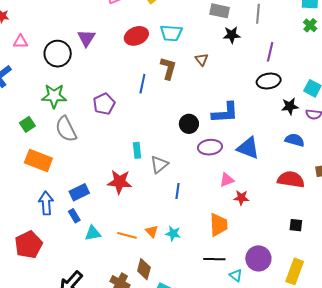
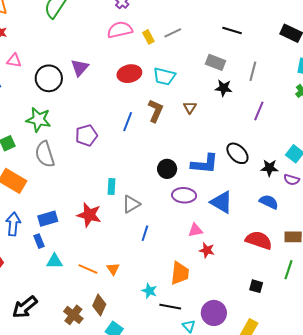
black ellipse: (269, 81) -> (237, 153), moved, turned 45
cyan star: (173, 234) -> (149, 291), moved

